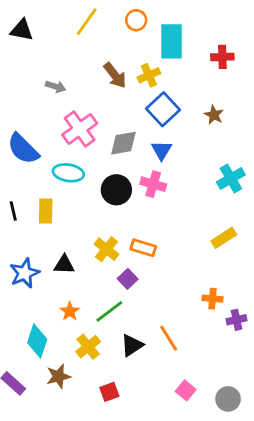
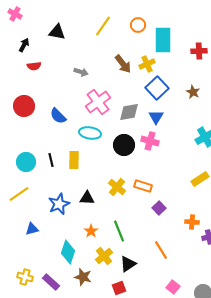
blue semicircle: (23, 149) -> (58, 116), size x0.7
purple square: (128, 279) -> (159, 208), moved
green line: (109, 311) -> (119, 231), turned -75
black triangle: (132, 345) -> (128, 264), moved
brown star: (58, 376) -> (83, 277), turned 30

